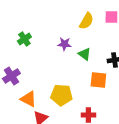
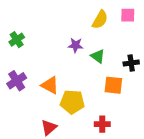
green cross: (24, 39) -> (17, 40), moved
orange triangle: (28, 99) -> (50, 85), moved

